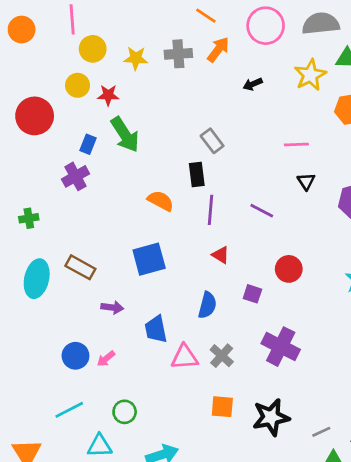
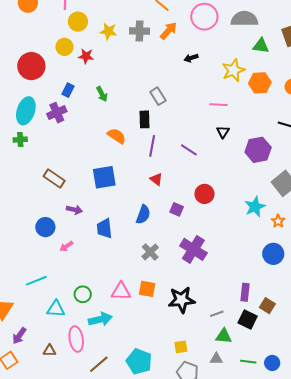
yellow star: (310, 75) -> (233, 70), moved
green arrow: (125, 135) -> (102, 94), moved, size x0.6
cyan ellipse: (37, 279) -> (26, 111), moved
blue circle: (75, 356) -> (45, 227), moved
pink triangle: (185, 357) -> (121, 291), moved
green circle: (125, 412) -> (83, 294), moved

